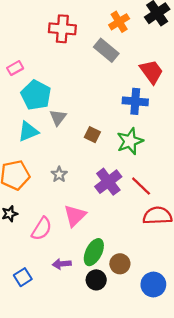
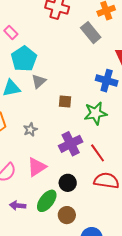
pink rectangle: (15, 68) -> (11, 32), turned 64
brown square: (92, 135) -> (65, 101), turned -32
black circle: (96, 280) -> (68, 183), moved

